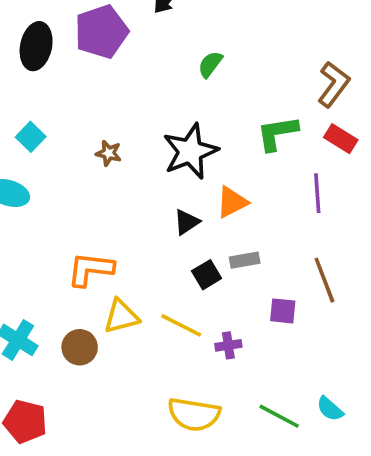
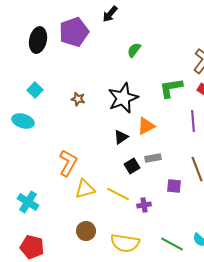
orange L-shape: (90, 269) -> (68, 163), turned 112
brown circle: (80, 347) -> (86, 231), moved

